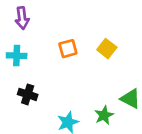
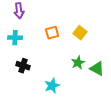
green star: (104, 115) -> (78, 63), moved

